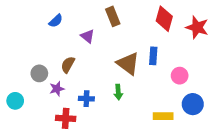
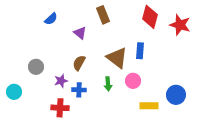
brown semicircle: (68, 65) -> (79, 63), moved
pink circle: (180, 76) -> (133, 81), moved
purple star: (57, 89) -> (61, 81), moved

